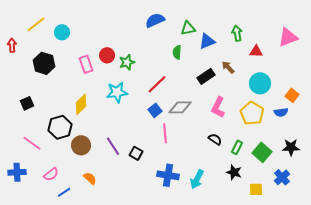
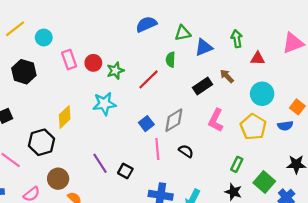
pink rectangle: (86, 64) -> (69, 60), moved
red line: (157, 84) -> (148, 79), moved
gray diamond: (180, 107) -> (174, 120), turned -30
black semicircle: (215, 139) -> (186, 151), moved
brown circle: (81, 145) -> (58, 179), moved
green square: (262, 152) -> (264, 182), moved

